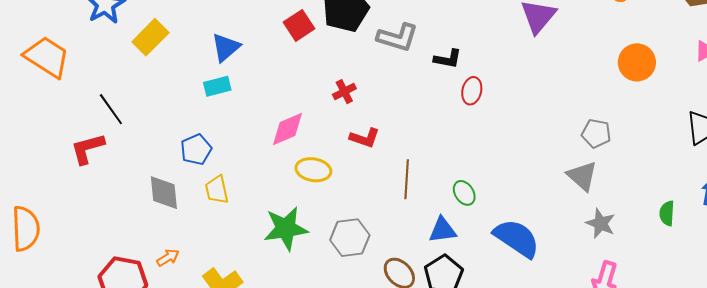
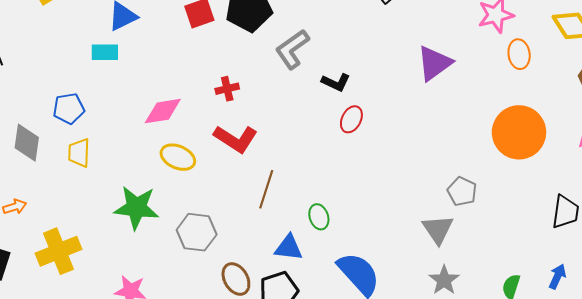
gray L-shape: (398, 37) -> (292, 49), turned 114
orange circle: (637, 62) -> (519, 132), size x1.4
red L-shape: (365, 138) -> (236, 139), size x1.4

